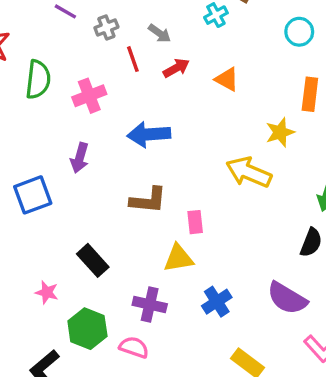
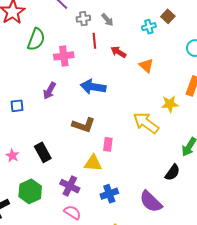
gray arrow: (160, 33) -> (107, 20), moved
red arrow: (176, 68) -> (118, 52), turned -133
blue square: (33, 195) -> (17, 106), size x0.6
pink star: (47, 292) -> (12, 156), moved
pink semicircle: (134, 347) -> (72, 212), moved

